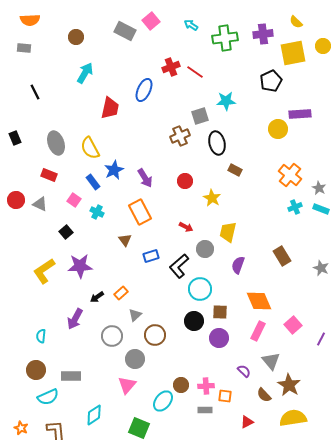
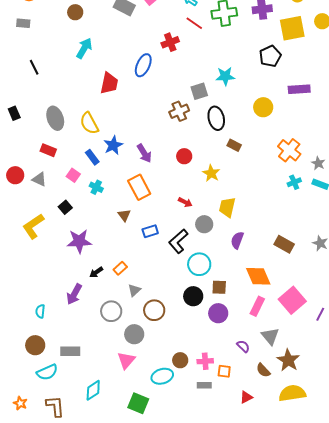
red line: (195, 72) -> (194, 23), moved
yellow circle: (278, 129) -> (263, 107), moved
brown rectangle: (282, 256) -> (284, 244), moved, turned -30
yellow L-shape: (44, 271) -> (33, 226), moved
pink square: (293, 325) -> (292, 300), size x1.5
cyan ellipse: (163, 401) -> (162, 376), turned 35

